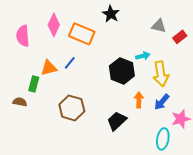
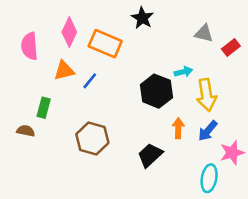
orange triangle: (49, 68) -> (64, 71), moved

